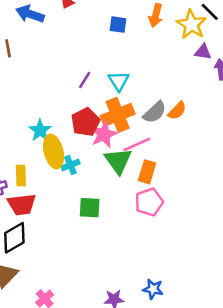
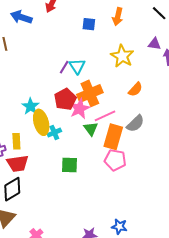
yellow star: (191, 24) -> (122, 56), moved
cyan triangle: (119, 81) -> (77, 66), moved
gray semicircle: (155, 112) -> (135, 124), moved
green triangle: (118, 161) -> (91, 129), size x0.7
orange rectangle: (147, 172) -> (113, 137), size x1.4
pink pentagon: (149, 202) -> (115, 160), turned 30

